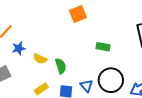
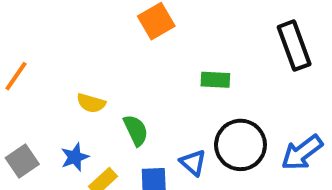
blue star: (19, 48) -> (75, 157), moved
yellow semicircle: (40, 59) -> (91, 103), moved

